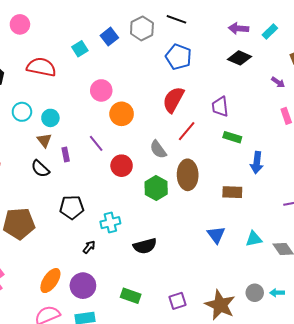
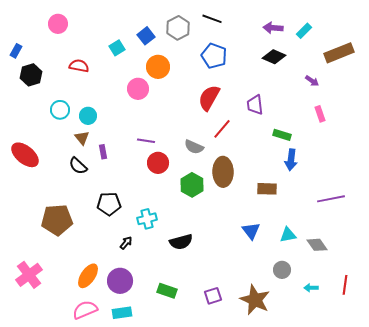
red semicircle: (41, 67) -> (79, 66), size x0.7
orange circle: (122, 114) -> (158, 67), moved
green rectangle: (232, 137) -> (282, 135), moved
purple line: (96, 143) -> (146, 141), moved, turned -42
gray semicircle: (158, 149) -> (194, 147), turned -30
gray circle: (255, 293) -> (282, 270), moved

